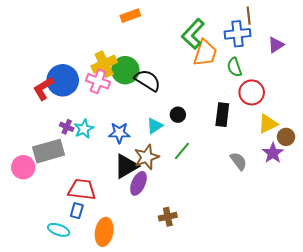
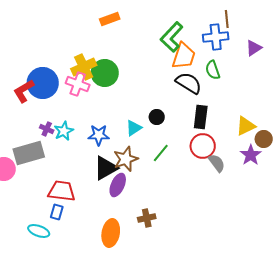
black semicircle: (148, 80) -> (189, 83), moved
red circle: (252, 92) -> (203, 146), moved
orange ellipse: (104, 232) -> (111, 233), moved

